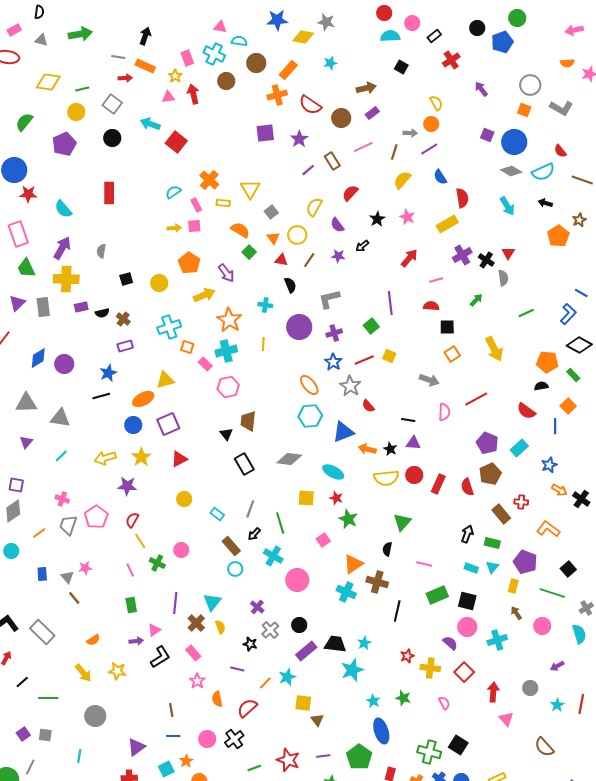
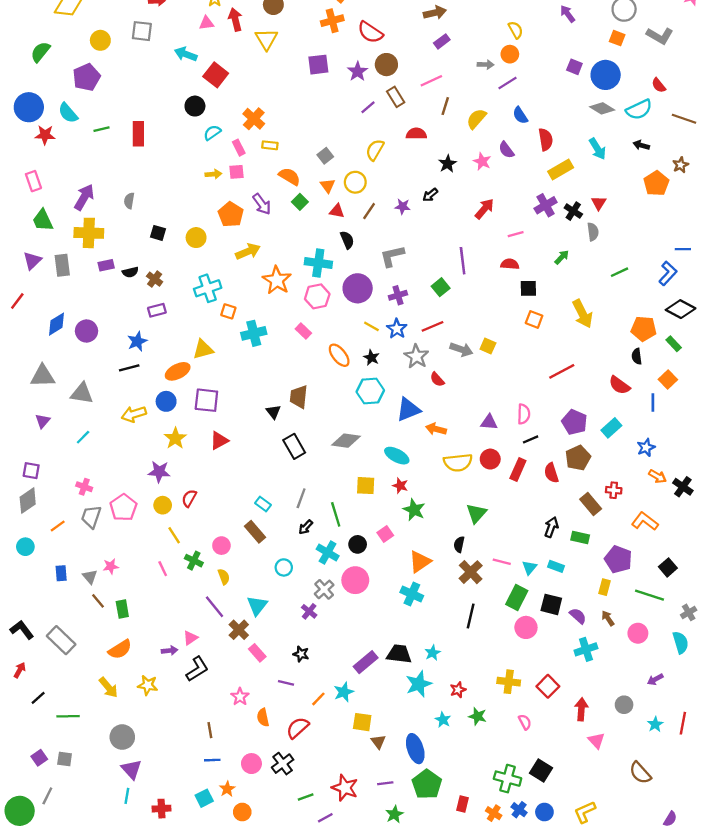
green line: (82, 89) -> (102, 129), moved
gray square: (112, 104) -> (142, 31), turned -30
brown circle: (341, 118) -> (386, 65), moved
black circle: (112, 138) -> (195, 106), moved
brown line: (394, 152) -> (445, 106), moved
yellow triangle: (250, 189) -> (266, 39), moved
red semicircle: (350, 193) -> (416, 134), turned 48
cyan semicircle: (63, 209) -> (68, 113), moved
yellow rectangle: (447, 224) -> (561, 170), moved
purple semicircle: (337, 225) -> (506, 150), moved
pink rectangle: (18, 234) -> (33, 181), size x0.7
purple arrow: (226, 273) -> (262, 204), moved
black square: (126, 279) -> (158, 233), turned 32
blue line: (581, 293) -> (683, 249), turned -32
cyan cross: (265, 305) -> (318, 263), size x1.6
yellow line: (263, 344) -> (371, 326), moved, turned -64
cyan cross: (226, 351) -> (254, 333), moved
orange square: (452, 354) -> (534, 319), turned -35
yellow square: (389, 356) -> (488, 346), moved
pink rectangle: (205, 364) -> (303, 331), moved
gray arrow: (429, 380) -> (461, 349), moved
orange ellipse: (309, 385) -> (339, 355), moved
black semicircle: (541, 386) -> (637, 356), turned -88
pink hexagon: (228, 387) -> (317, 296), moved
pink semicircle: (444, 412) -> (524, 414), moved
black line: (408, 420) -> (531, 439), moved, turned -32
purple square: (168, 424) -> (206, 400), turned 30
black star: (390, 449) -> (371, 358), moved
yellow arrow: (105, 458) -> (134, 414), moved
yellow circle: (184, 499) -> (163, 505), moved
red semicircle: (132, 520) -> (189, 498), moved
brown rectangle: (231, 546) -> (255, 532), moved
cyan triangle: (492, 567) -> (529, 567), moved
brown cross: (377, 582) -> (471, 572), moved, turned 30
green rectangle: (437, 595) -> (517, 597), turned -40
purple line: (175, 603) -> (215, 607), turned -45
green rectangle: (131, 605) -> (122, 609), moved
black circle: (299, 625) -> (358, 544), moved
yellow semicircle: (220, 627) -> (224, 577), moved
pink circle: (467, 627) -> (526, 627), moved
gray cross: (270, 630) -> (324, 589), moved
orange semicircle: (93, 640) -> (120, 649), size x1.5
purple semicircle: (450, 643) -> (578, 616), moved
pink rectangle: (193, 653) -> (257, 653), moved
red star: (407, 656) -> (458, 690), moved
blue ellipse: (381, 731) -> (415, 749), moved
purple triangle: (136, 747) -> (131, 769), moved, turned -36
cyan line: (79, 756) -> (127, 796), moved

